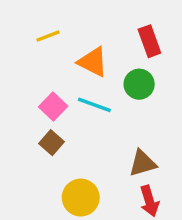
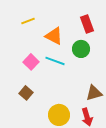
brown square: (51, 143) -> (26, 93), moved
brown triangle: (143, 163) -> (94, 93), moved
yellow circle: (81, 198) -> (59, 115), moved

